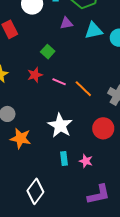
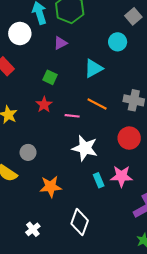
cyan triangle: (94, 31) -> (93, 68), moved
pink line: (59, 82) -> (72, 116), moved
orange star: (21, 138) -> (51, 187), moved
pink star: (86, 161) -> (121, 176), size x1.5

